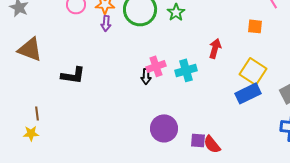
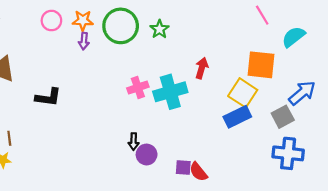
orange square: (255, 26) -> (261, 65), moved, size x1.8
cyan cross: (186, 70) -> (170, 92), size x1.4
black arrow: (146, 76) -> (134, 142), moved
purple circle: (164, 128) -> (147, 155), size x0.7

